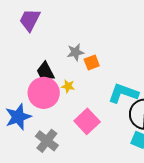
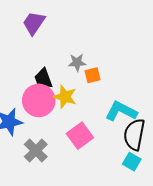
yellow star: (68, 86) -> (65, 97), size x1.6

